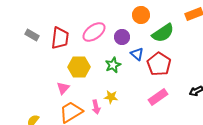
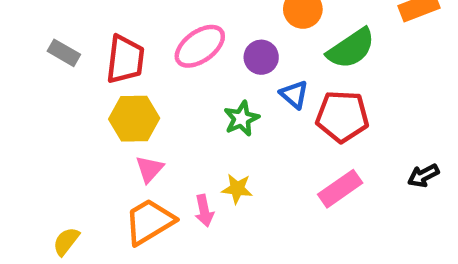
red pentagon: (159, 64) -> (342, 116), turned -30
yellow hexagon: (79, 67) -> (134, 119), moved
pink triangle: (63, 88) -> (149, 169), moved

